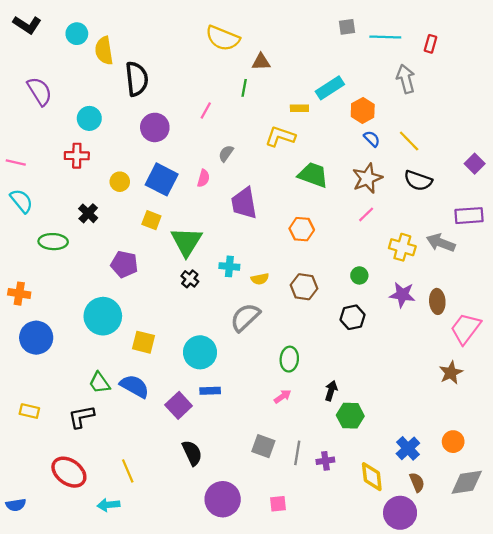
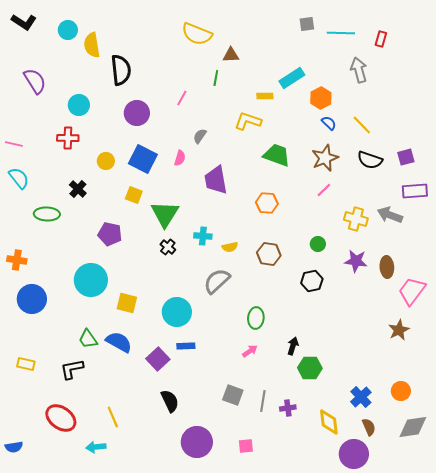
purple square: (475, 164) -> (406, 157), moved, turned 30

